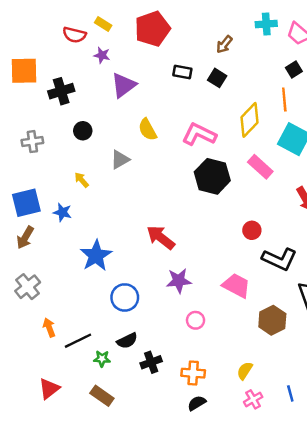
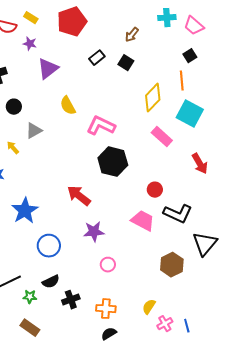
black rectangle: (182, 72) -> (97, 58), turned -49
pink L-shape: (199, 134) -> (101, 126), moved
gray triangle: (120, 160) -> (34, 131), moved
black hexagon: (212, 176) -> (113, 162), moved
pink trapezoid: (236, 285) -> (143, 221), moved
pink cross: (253, 399) -> (165, 324), moved

